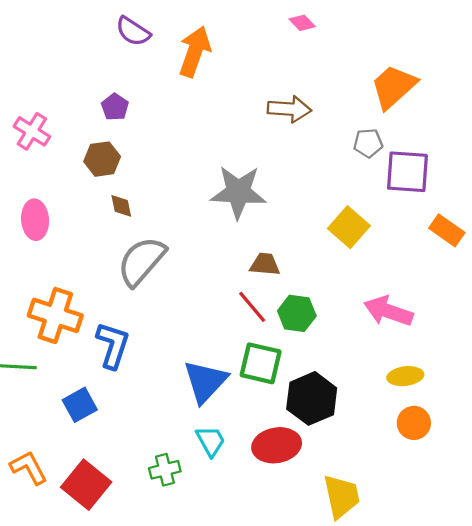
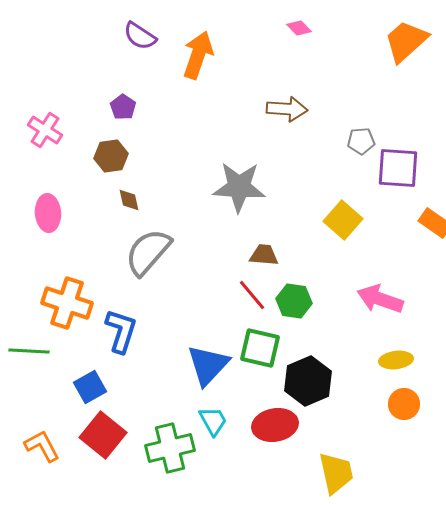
orange trapezoid: (394, 87) -> (406, 41), moved
green cross: (165, 470) -> (170, 448), size x1.6
red square: (86, 485) -> (103, 435), moved

